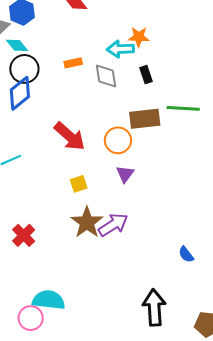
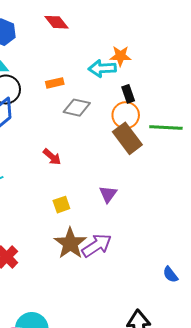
gray diamond: (106, 76) -> (77, 108), moved, turned -68
brown rectangle: (145, 119) -> (127, 138), turned 60
red arrow: (70, 136) -> (52, 157), size x0.6
orange circle: (118, 140) -> (126, 115), moved

